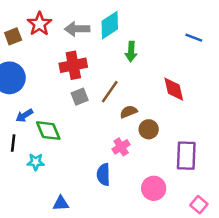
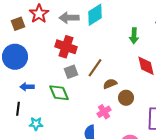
green arrow: (131, 51) -> (134, 36), moved
red cross: (73, 65) -> (66, 47), turned 30
blue arrow: (24, 115) -> (27, 87), turned 32
green diamond: (48, 131) -> (59, 93), moved

